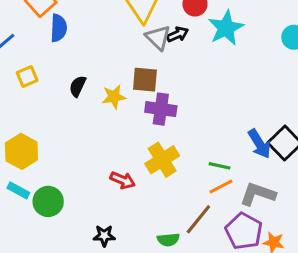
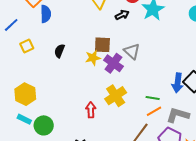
gray triangle: (158, 38) -> (132, 51), moved
yellow star: (114, 97) -> (93, 58), moved
purple cross: (161, 109) -> (113, 63), turned 30
blue arrow: (259, 144) -> (178, 83), turned 42
red arrow: (123, 180) -> (91, 110), turned -112

